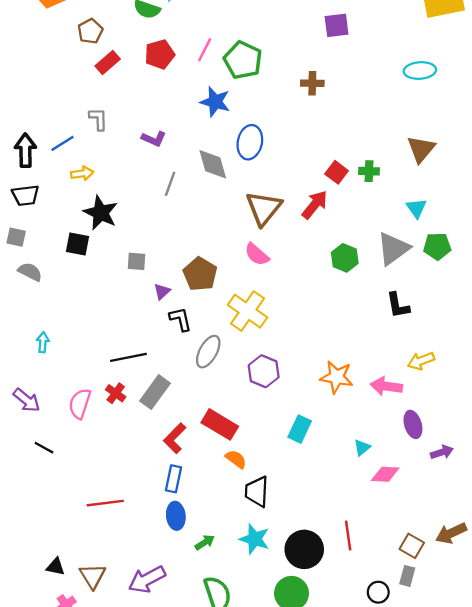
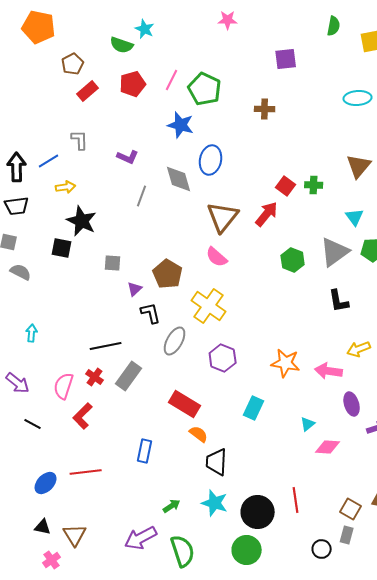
red L-shape: (175, 438) -> (83, 416), moved
blue ellipse: (176, 516) -> (46, 483), moved, turned 50
purple arrow: (147, 579) -> (141, 538), moved

